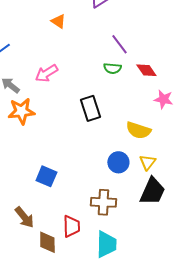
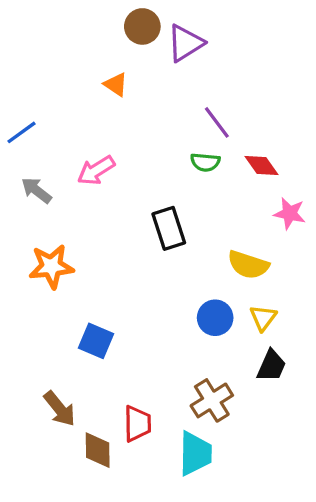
orange star: (21, 111) -> (51, 266), moved
black trapezoid: (152, 191) -> (271, 366), size x0.7
brown cross: (103, 202) -> (212, 400), moved, turned -35

